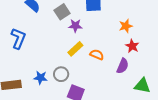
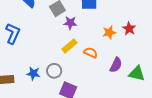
orange star: (126, 26) -> (109, 32), moved
red star: (132, 46) -> (129, 29), moved
green triangle: (142, 86) -> (137, 74), moved

